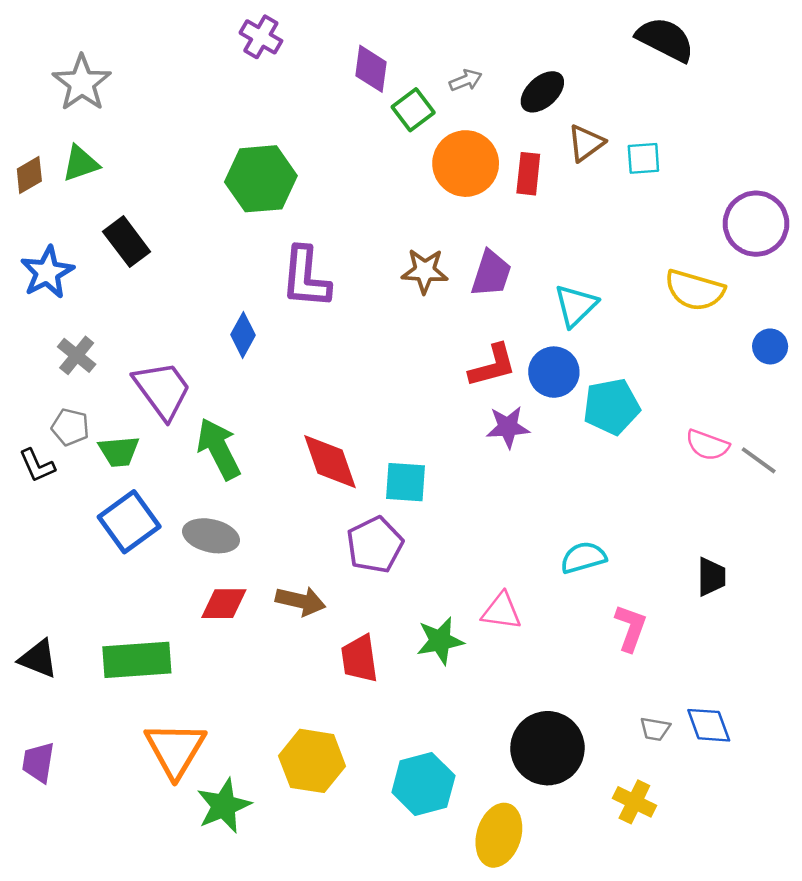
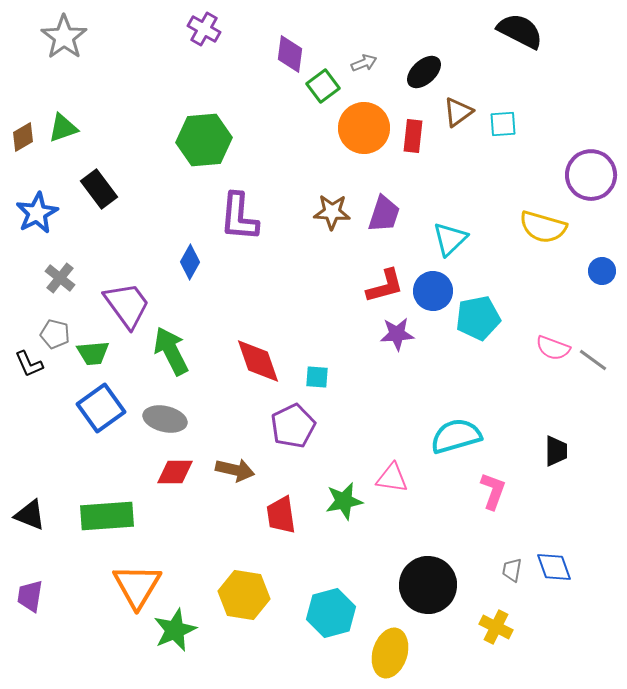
gray star: (82, 83) -> (64, 37), moved
cyan square: (405, 482) -> (317, 377), size x0.7
cyan semicircle: (583, 558) -> (456, 436), size x1.4
gray trapezoid: (655, 729) -> (512, 570), turned 90

